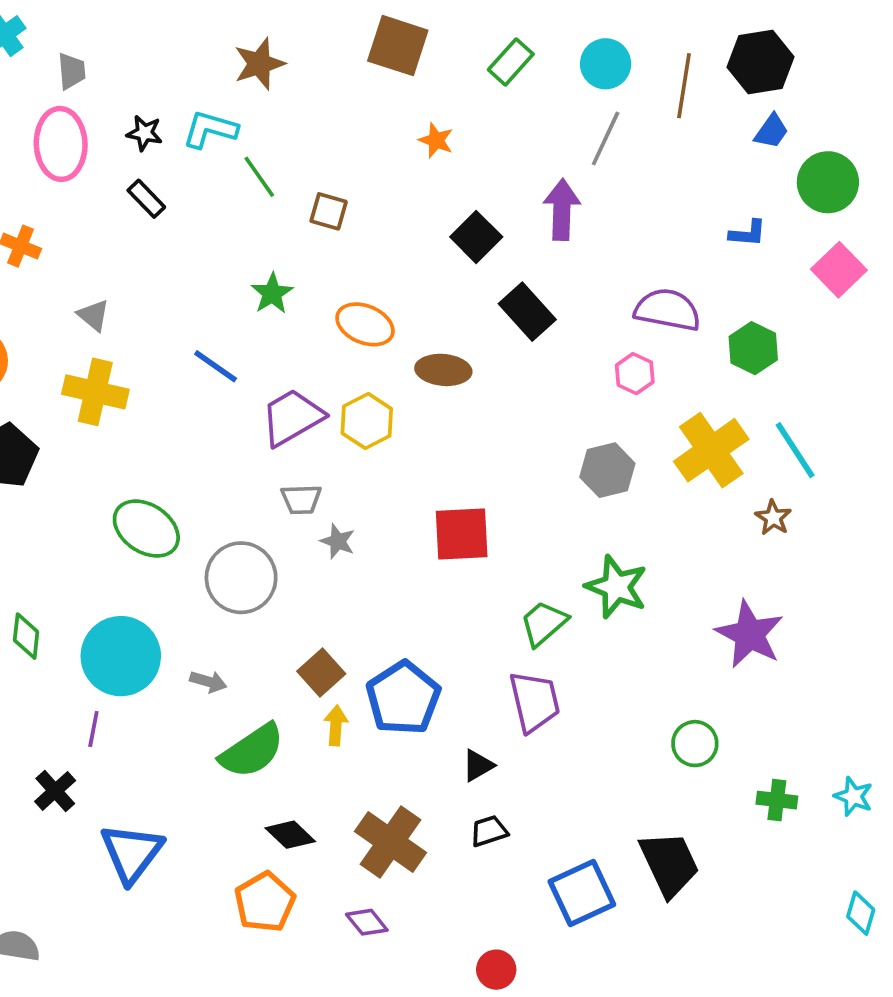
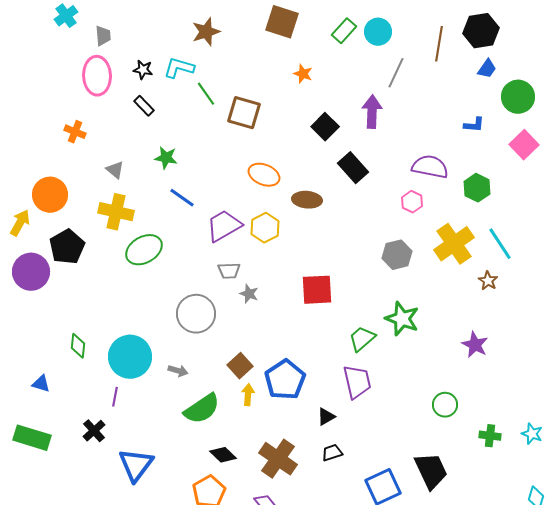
cyan circle: (606, 64) -> (378, 32), moved
brown square: (329, 211) -> (244, 113), size x1.6
green star: (272, 293) -> (166, 158), moved, turned -30
green ellipse: (146, 529) -> (144, 250), moved, turned -63
purple star: (750, 634) -> (475, 345), size x0.7

